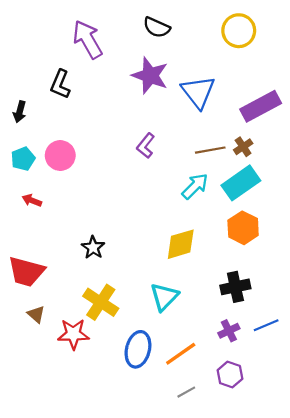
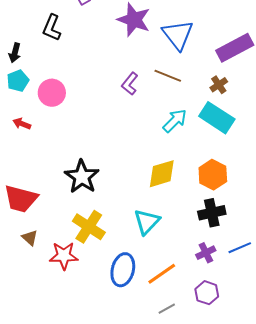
brown line: (210, 150) -> (168, 76), moved, turned 32
cyan pentagon: (23, 159) -> (18, 81), moved
cyan rectangle: (241, 183) -> (217, 118), turned 68
red arrow: (32, 200) -> (22, 124), moved
orange hexagon: (243, 228) -> (213, 175), moved
black star: (93, 247) -> (82, 177), size x1.6

